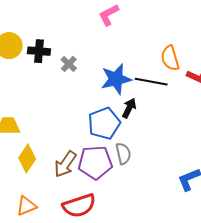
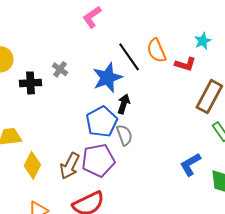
black cross: (39, 51) -> (30, 83), moved
black line: (151, 82) -> (129, 57), moved, turned 52
gray semicircle: (123, 154) -> (124, 135), moved

